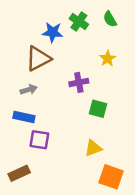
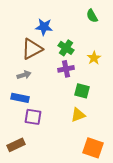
green cross: (79, 22) -> (66, 48), moved
yellow star: (108, 59) -> (94, 58), moved
yellow triangle: (93, 148) -> (78, 115), moved

